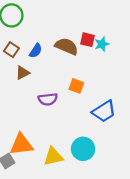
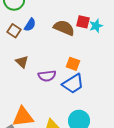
blue semicircle: (36, 51) -> (30, 25), moved
brown triangle: (22, 73) -> (22, 62), moved, turned -48
blue trapezoid: (104, 111) -> (73, 84), moved

